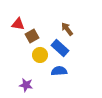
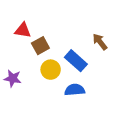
brown arrow: (67, 29) -> (100, 42), moved
purple star: (26, 85) -> (13, 78), moved

